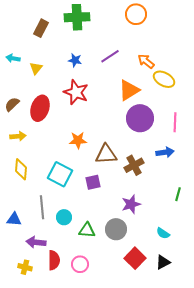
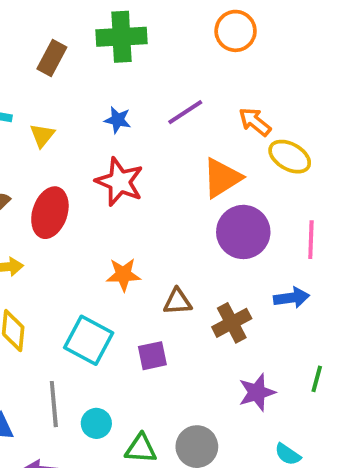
brown triangle: (106, 154) -> (178, 302), size x0.7
purple star: (131, 204) -> (257, 392), moved

